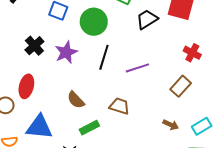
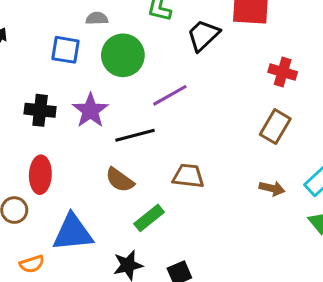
black cross: (34, 46) -> (40, 110), turned -30
black line: (104, 57) -> (135, 135), moved, turned 70
purple line: (137, 68) -> (170, 95), moved

